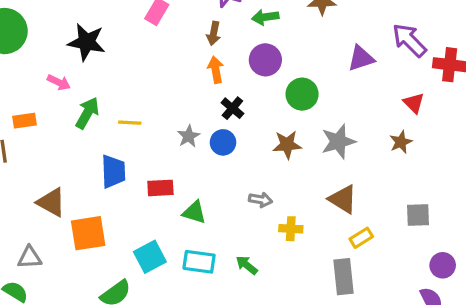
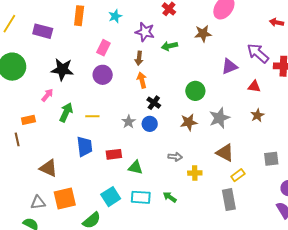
purple circle: (265, 60) -> (103, 75), moved
pink arrow: (59, 82) -> (47, 95), turned -72
red triangle: (414, 103) -> (254, 86), moved, turned -32
orange square: (88, 233) -> (65, 198), moved

